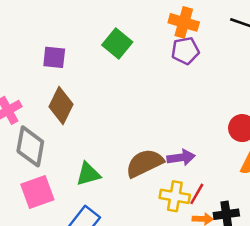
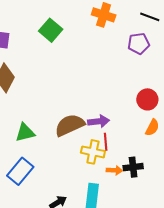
purple pentagon: (185, 51) -> (139, 44), moved
red line: (197, 194) -> (106, 142), moved, turned -36

